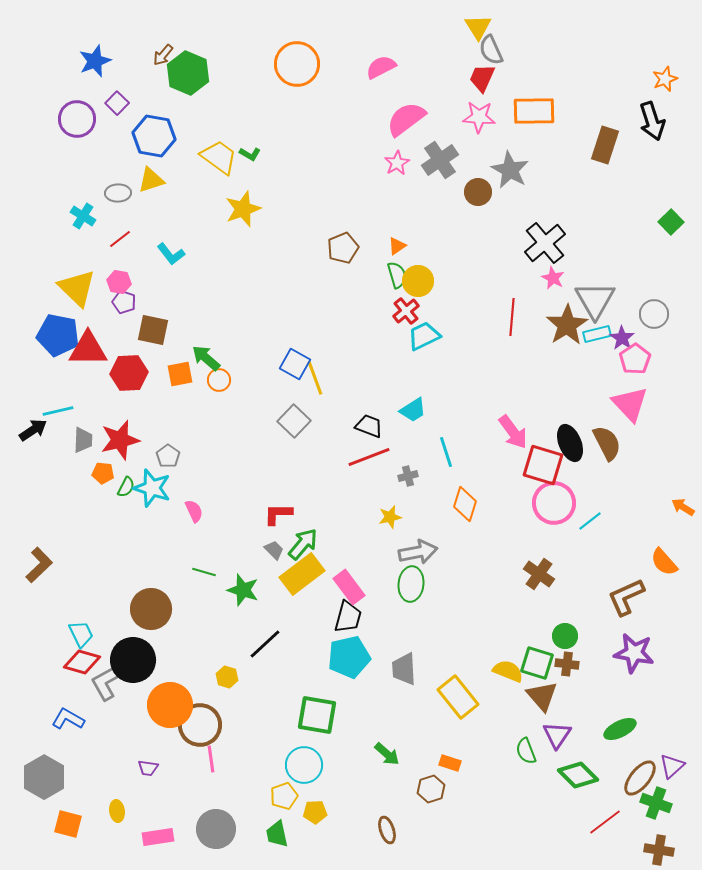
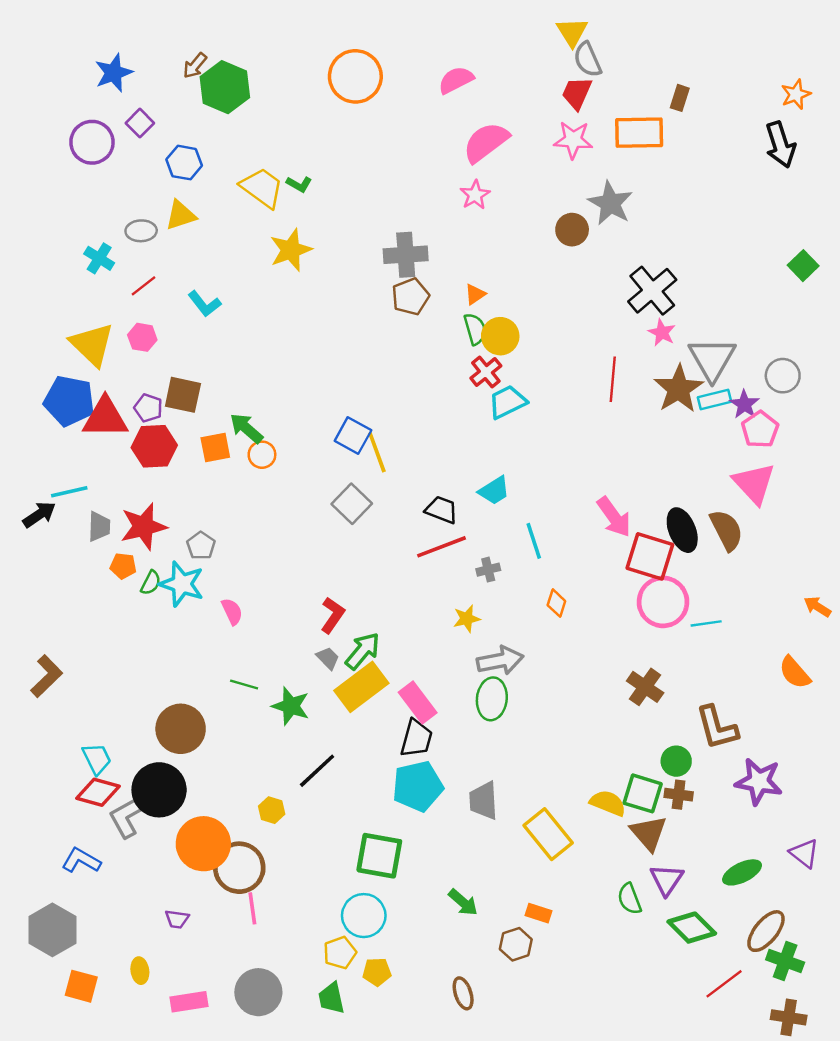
blue hexagon: (154, 136) -> (184, 163), size x0.7
brown rectangle: (605, 145) -> (680, 98), moved, size x0.6
gray cross: (440, 160) -> (406, 255), moved, turned 30
purple pentagon: (124, 302) -> (148, 408), moved
orange diamond: (465, 504) -> (556, 603), size x0.7
red L-shape: (278, 514) -> (333, 615), turned 124
cyan line: (590, 521) -> (706, 623), turned 30
brown L-shape: (626, 597) -> (717, 728), moved, turned -81
purple triangle: (672, 766) -> (804, 853), moved, turned -40

